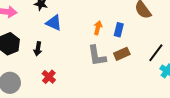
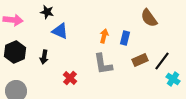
brown rectangle: (122, 54) -> (140, 60), moved
red cross: (49, 77) -> (70, 78), moved

